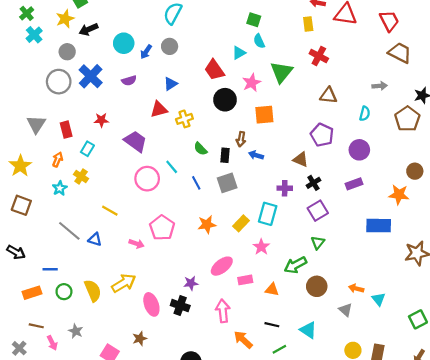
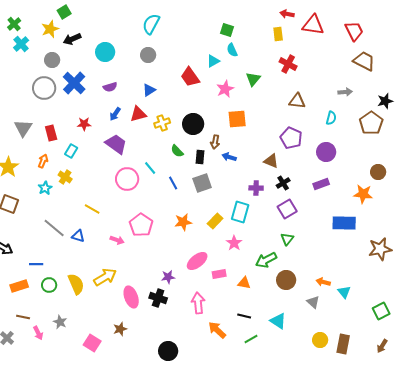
blue arrow: (146, 52) -> (115, 114), moved
green triangle: (282, 72) -> (253, 79), size x0.7
black circle: (225, 100) -> (193, 124), moved

